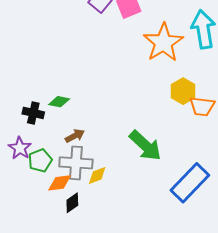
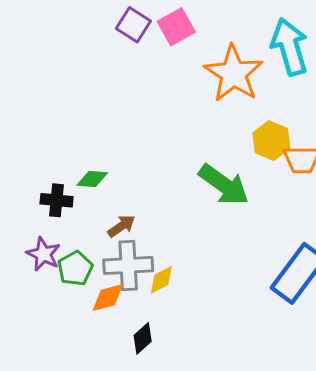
green arrow: (145, 146) -> (224, 185), moved
black diamond: (72, 203) -> (143, 338), moved

